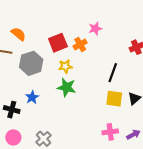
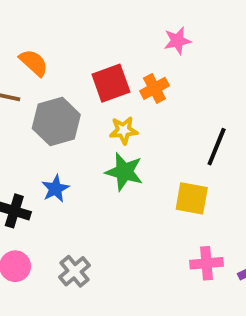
pink star: (95, 29) -> (177, 41), moved
yellow square: (114, 99) -> (192, 198), moved

